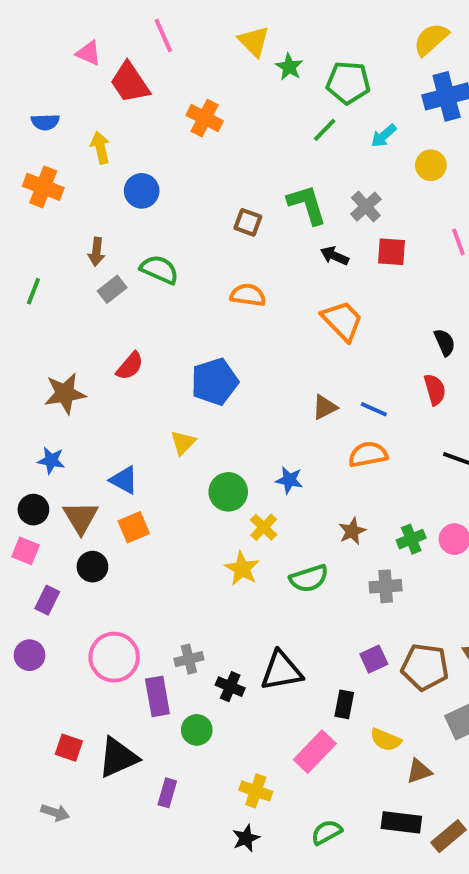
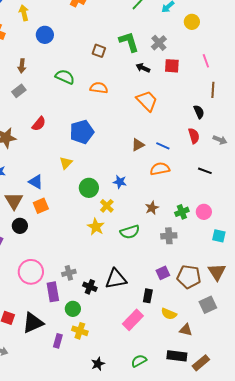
green semicircle: (159, 270) -> (65, 77), moved
gray rectangle: (112, 289) -> (19, 91), moved
brown triangle: (419, 771) -> (186, 330), turned 32
yellow cross: (256, 791) -> (80, 331), moved

